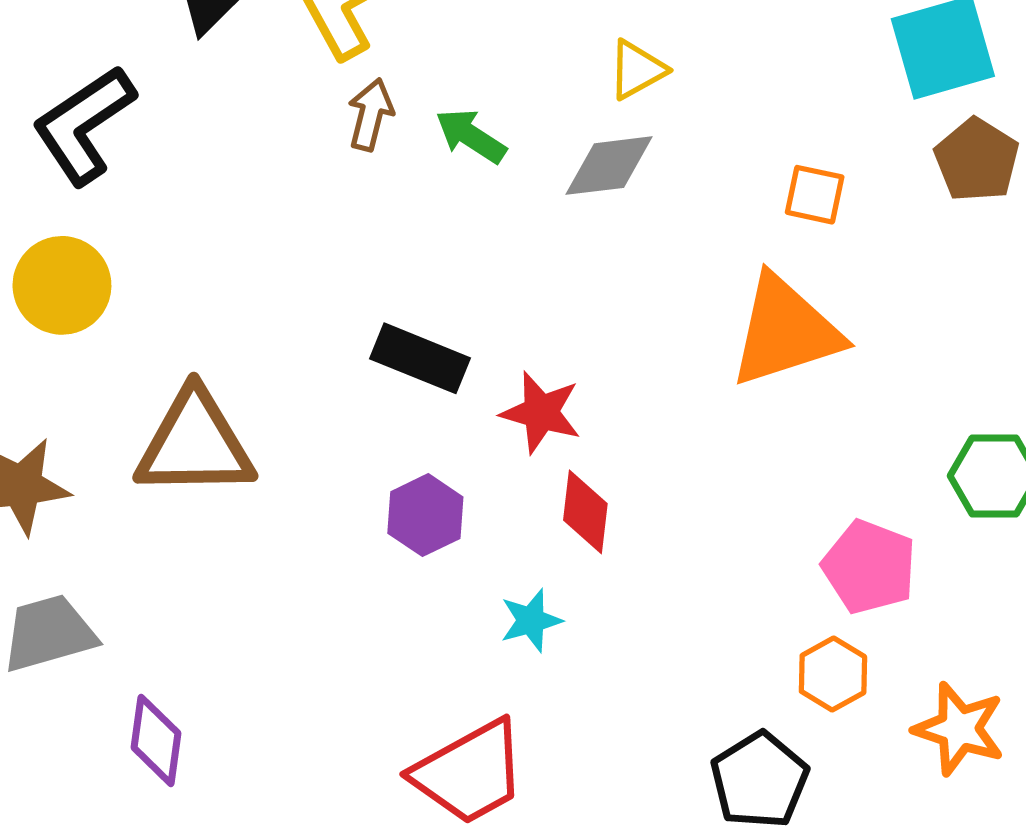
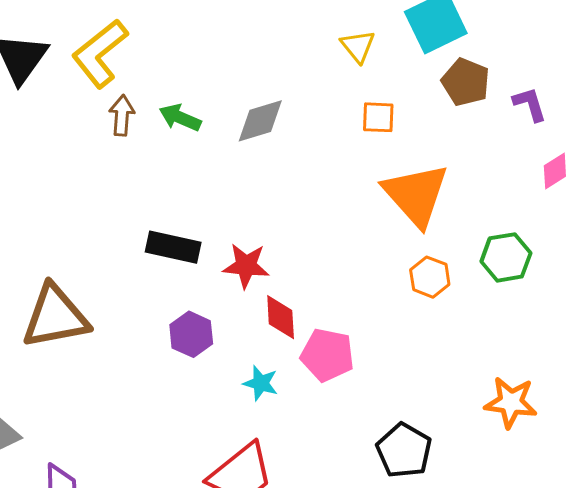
yellow triangle: (637, 70) -> (358, 46), moved, turned -30
orange triangle: (785, 331) -> (416, 195), moved, turned -44
pink pentagon: (869, 567) -> (327, 355), moved
cyan star: (531, 620) -> (261, 383), turned -30
orange hexagon: (833, 674) -> (430, 277), moved

